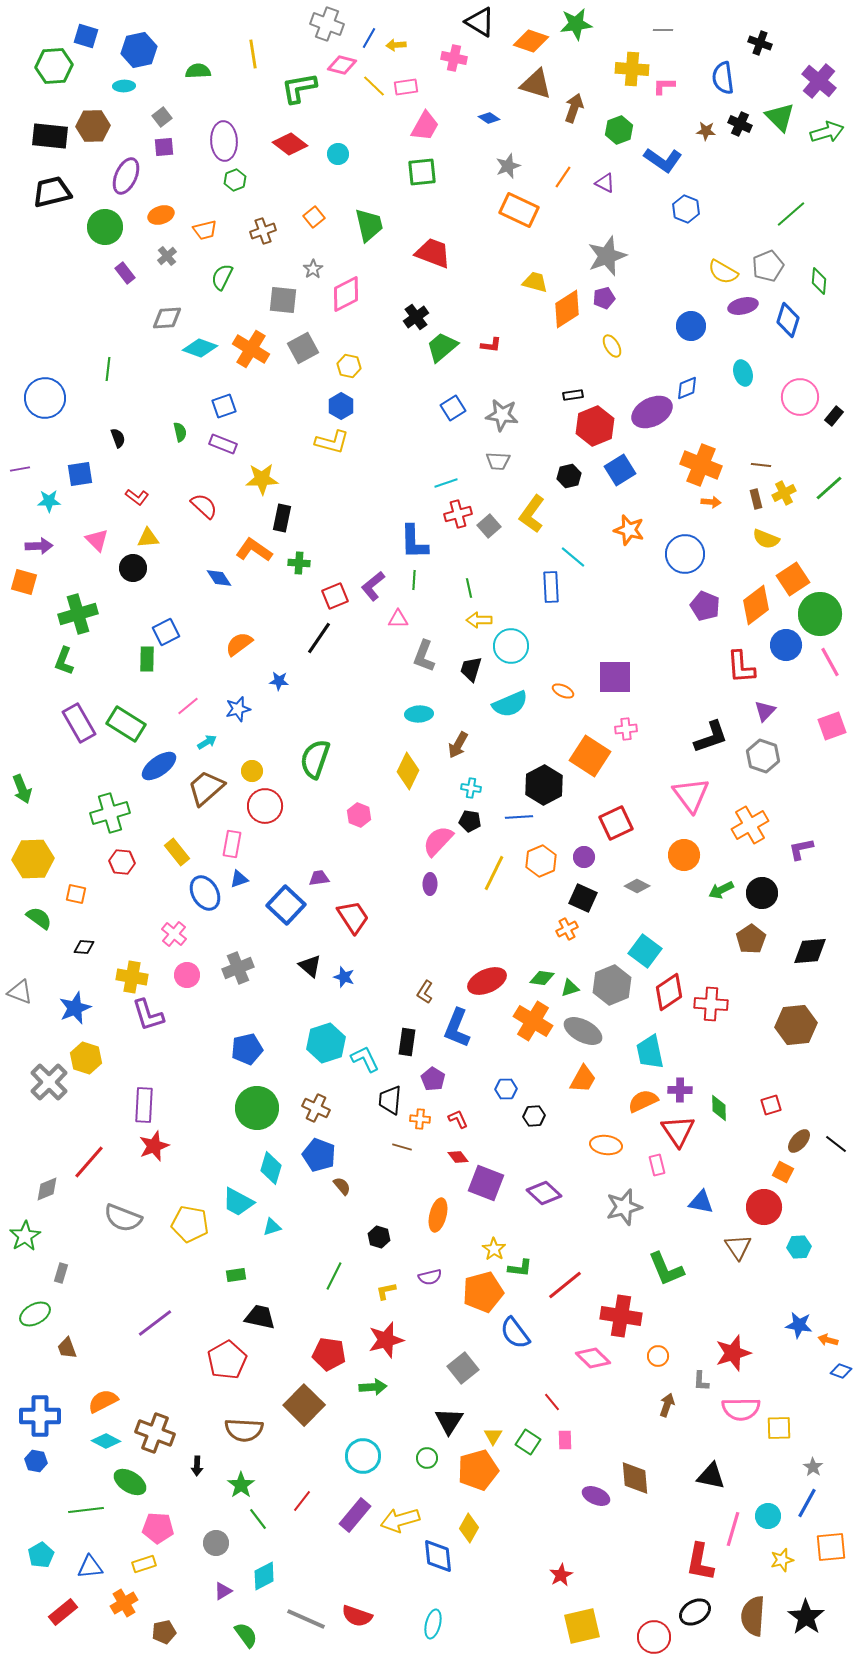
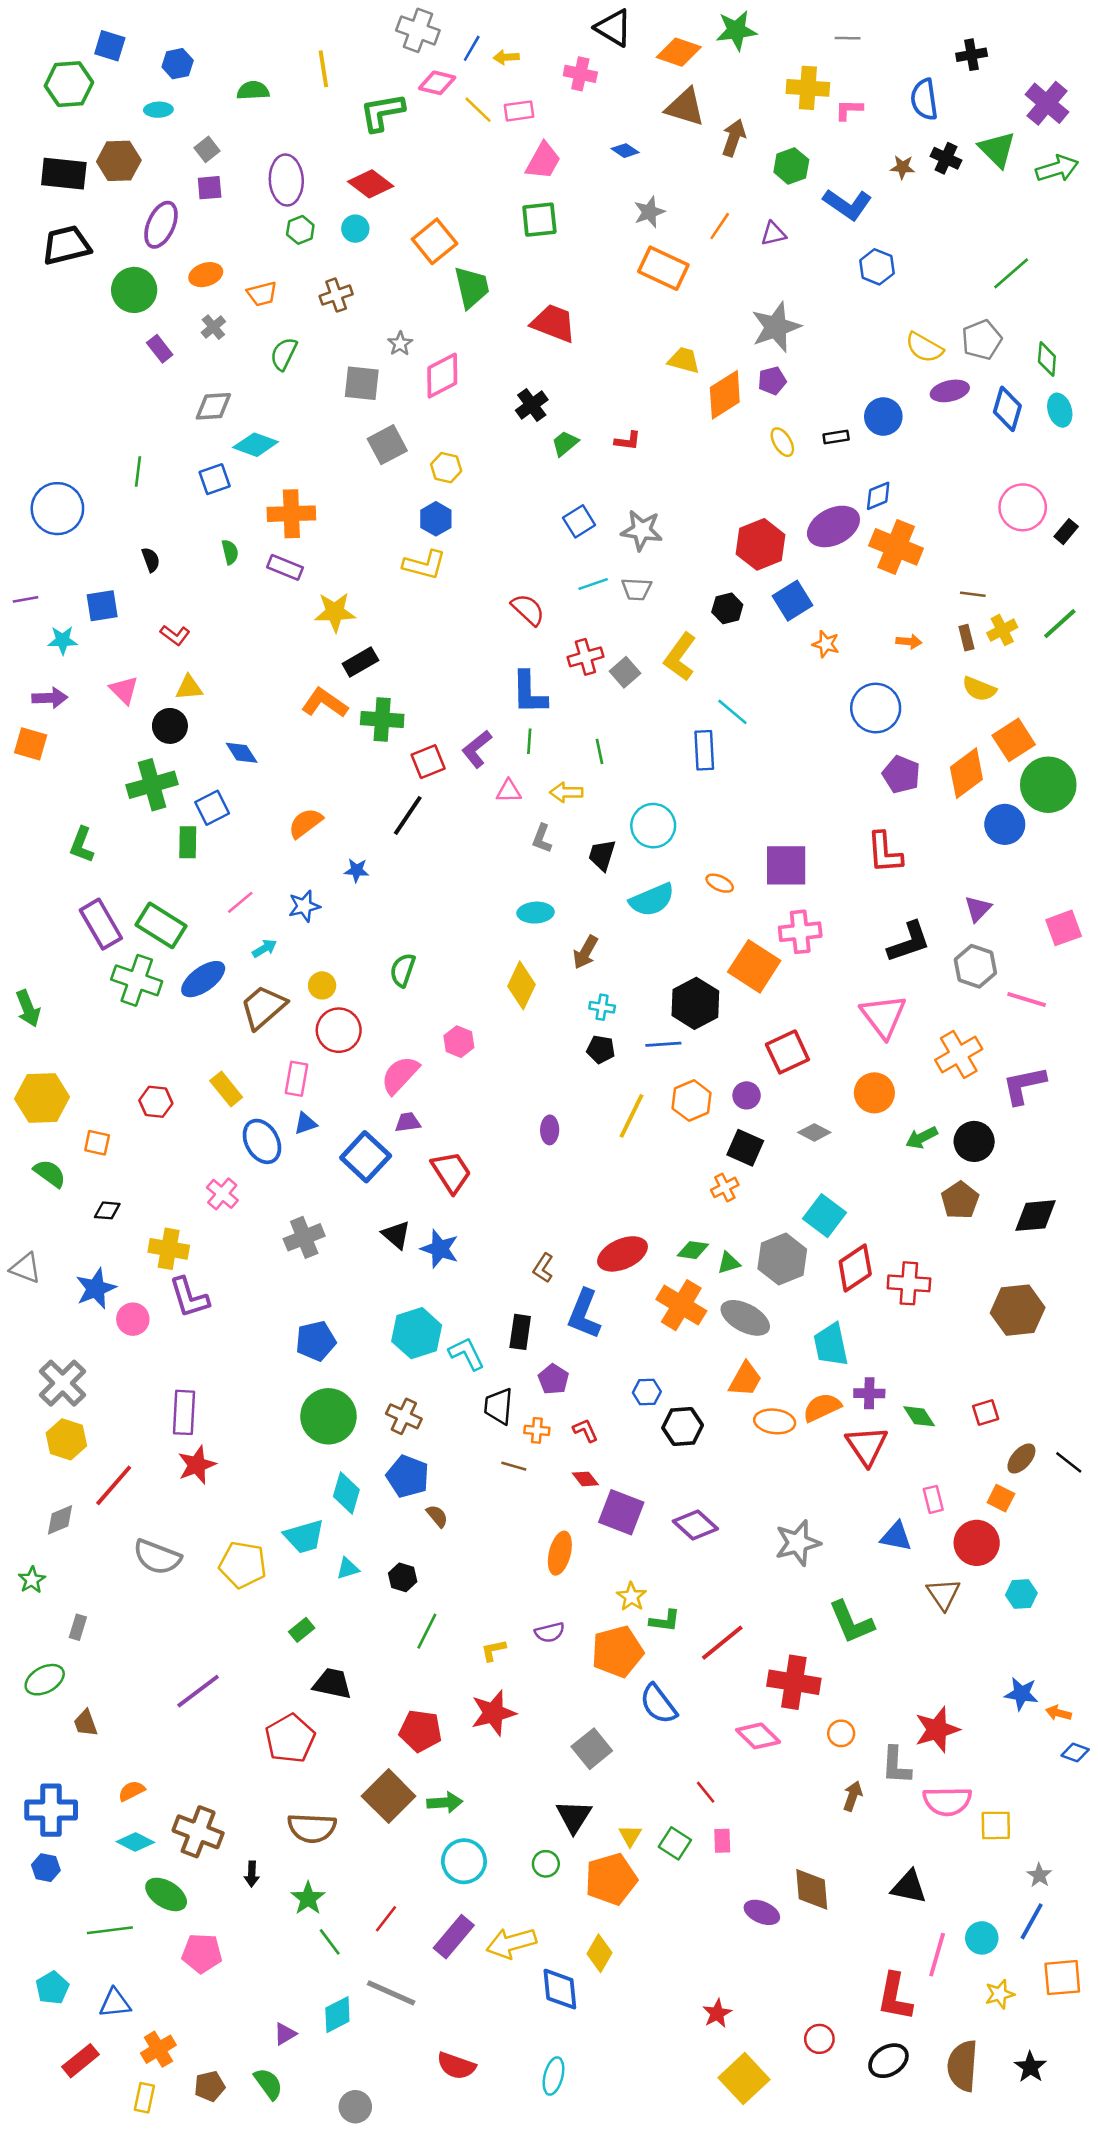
black cross: (760, 43) -> (972, 55), turned -30
blue hexagon: (139, 50) -> (178, 64), size x0.7
cyan circle: (338, 154) -> (355, 229), moved
purple triangle: (605, 183) -> (773, 234), turned -40
orange square: (314, 217) -> (435, 241), moved, size x1.6
green trapezoid: (442, 347) -> (565, 443), size x0.7
orange cross: (251, 349) -> (291, 514), moved, turned -33
cyan ellipse: (743, 373) -> (1060, 410), moved
black rectangle: (573, 395) -> (836, 437), moved
blue square: (224, 406) -> (215, 479), moved
orange cross: (701, 465) -> (896, 547), moved
cyan line: (446, 483) -> (593, 584), moved
red semicircle: (204, 506) -> (528, 610), moved
black rectangle: (282, 518) -> (360, 662), turned 48
orange star: (629, 530) -> (826, 644), moved, size x0.7
green cross: (299, 563) -> (382, 720), size x1.5
blue diamond: (219, 578) -> (242, 753), moved
green cross: (78, 614) -> (152, 785), moved
yellow arrow: (479, 620) -> (566, 792), moved
gray L-shape: (424, 656) -> (542, 838), size x0.7
pink line: (830, 662) -> (1027, 1000), moved, turned -44
red L-shape: (741, 667) -> (885, 852), moved
pink cross: (626, 729) -> (800, 932), size x1.5
green semicircle: (315, 759) -> (403, 970), size x0.7
green cross: (110, 813) -> (137, 980), moved, turned 36
pink semicircle: (438, 841) -> (400, 1075), moved
purple L-shape: (801, 849) -> (1024, 1085), size x1.4
pink circle: (187, 975) -> (133, 1319), moved
blue star: (344, 977) -> (440, 1249), size x1.4
yellow hexagon: (86, 1058) -> (66, 1439), moved
green diamond: (719, 1108) -> (919, 1416), turned -32
black hexagon: (534, 1116) -> (683, 1427), size x1.4
orange ellipse: (606, 1145) -> (775, 1421), moved
pink rectangle: (657, 1165) -> (933, 1499), moved
cyan trapezoid: (238, 1202) -> (304, 1536), turned -44
green star: (25, 1236) -> (32, 1580), size x0.7
black hexagon: (379, 1237) -> (403, 1577), moved
green rectangle: (236, 1275) -> (302, 1630), turned -30
gray L-shape: (701, 1381) -> (896, 1765), size x1.5
green arrow: (373, 1387) -> (445, 1802), moved
orange semicircle: (103, 1401) -> (132, 1791), size x0.7
gray circle: (216, 1543) -> (355, 2107), moved
yellow rectangle: (144, 1564) -> (144, 2098), moved, turned -60
black star: (806, 1617) -> (1030, 2067), size x0.7
gray line: (306, 1619) -> (391, 1993), moved
yellow square: (582, 1626) -> (744, 2079), turned -30
green semicircle: (246, 1635) -> (268, 2084), moved
red circle: (654, 1637) -> (819, 2039), moved, size x0.7

